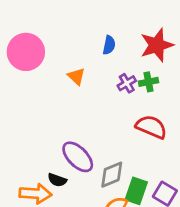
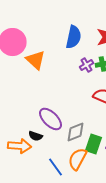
blue semicircle: (109, 45) -> (74, 37), size x1.6
orange triangle: (76, 76) -> (36, 60), moved, size x1.5

